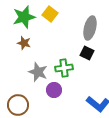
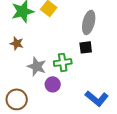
brown star: (24, 43) -> (17, 43), moved
black square: (87, 53) -> (86, 47), turned -32

